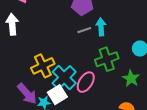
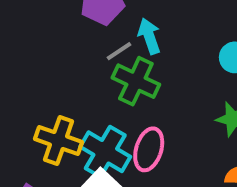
green cross: (107, 59) -> (136, 81), moved, turned -30
yellow cross: (43, 66) -> (58, 141), turned -30

